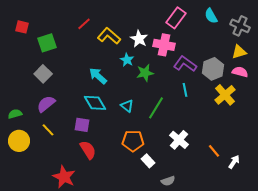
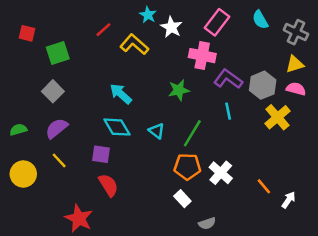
white star: (139, 39) -> (171, 27), moved
cyan star: (127, 60) -> (148, 15), moved
green semicircle: (15, 114) -> (18, 130), moved
orange pentagon: (133, 141) -> (187, 167), moved

